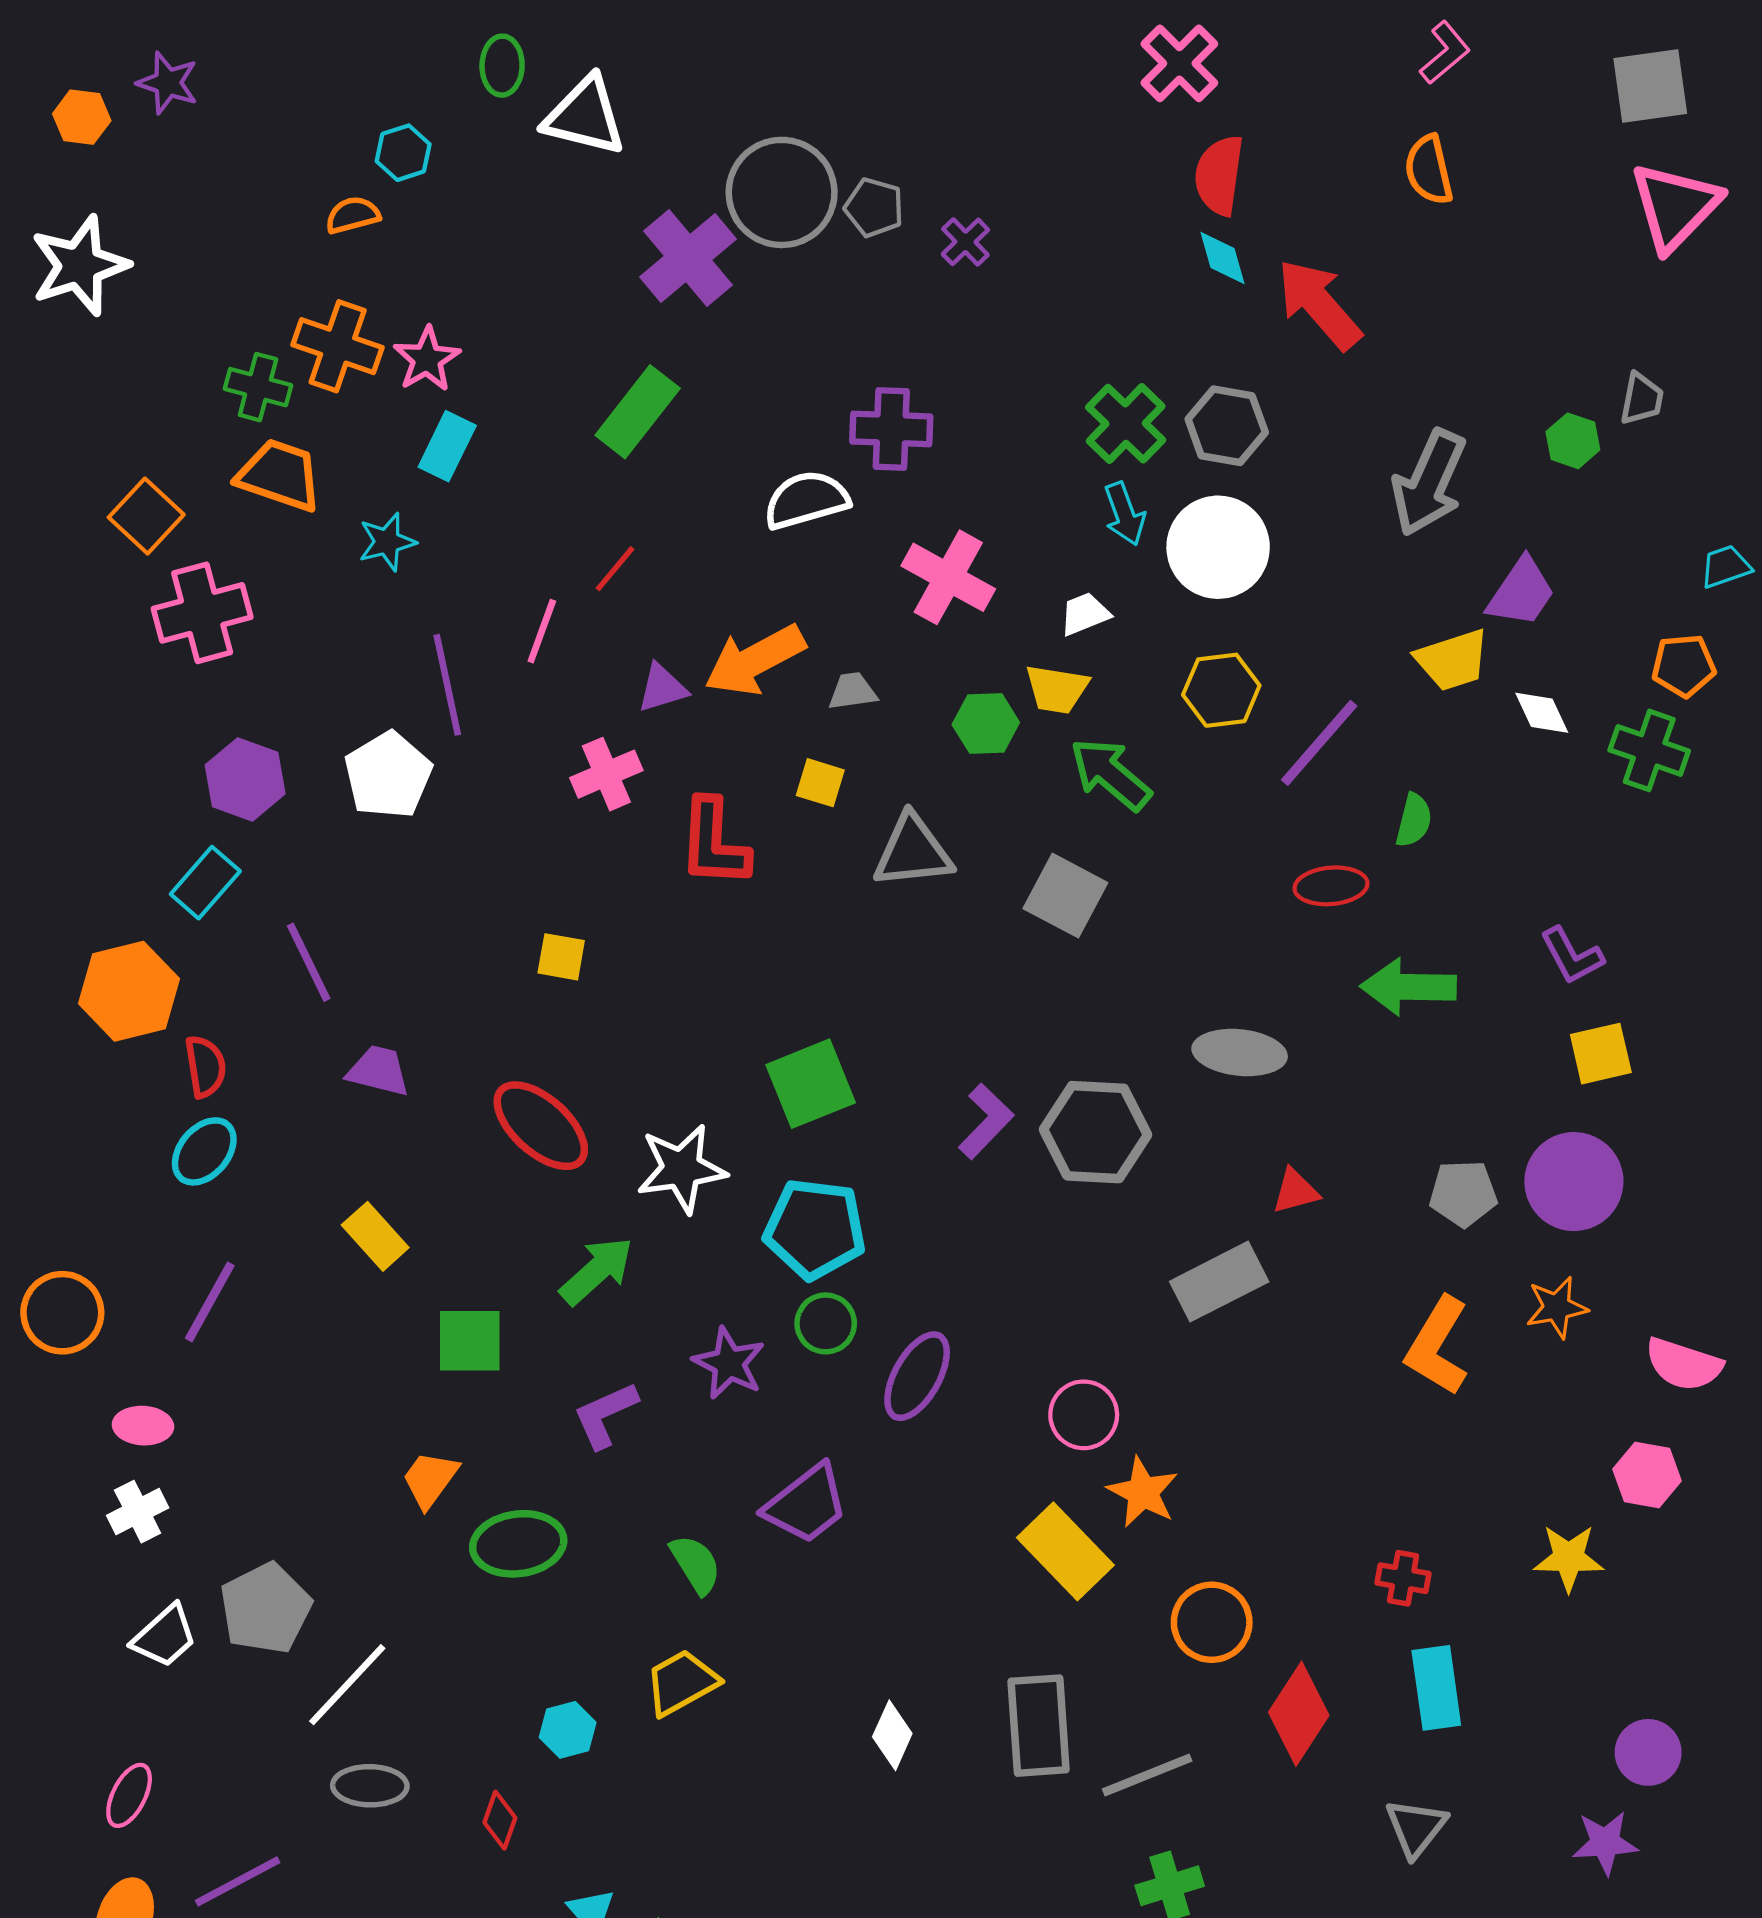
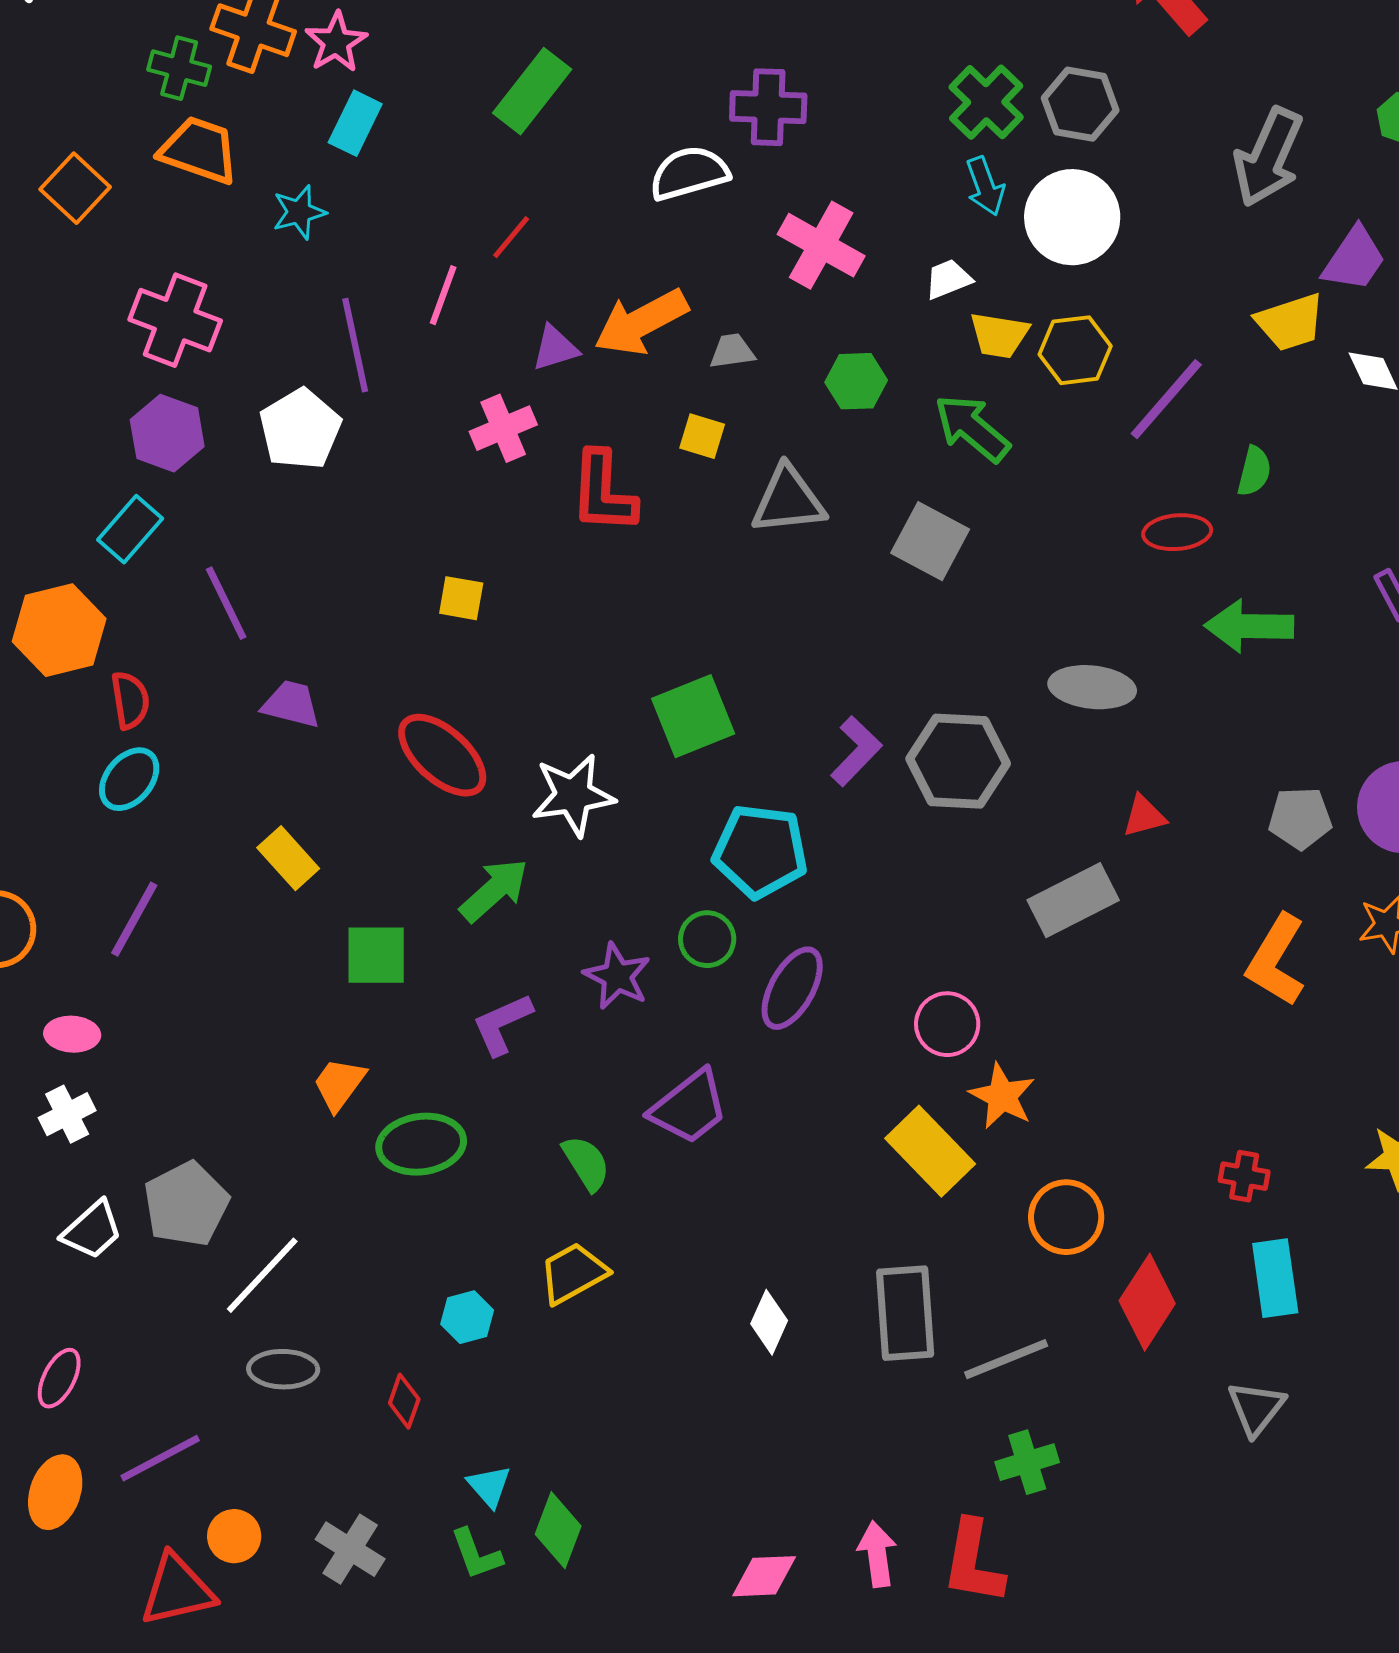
pink cross: (202, 613) -> (175, 320), moved, turned 36
yellow trapezoid: (1057, 689) -> (999, 335), moved
cyan pentagon: (815, 1229) -> (760, 851), moved

